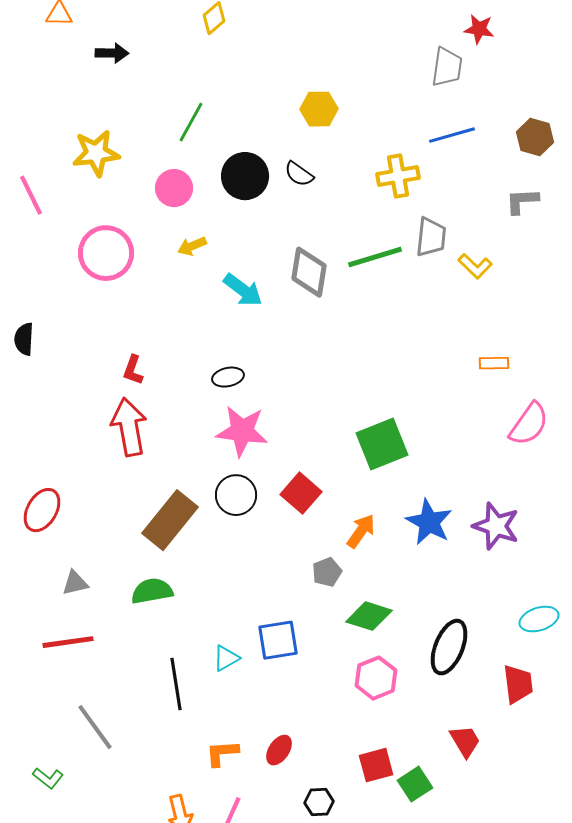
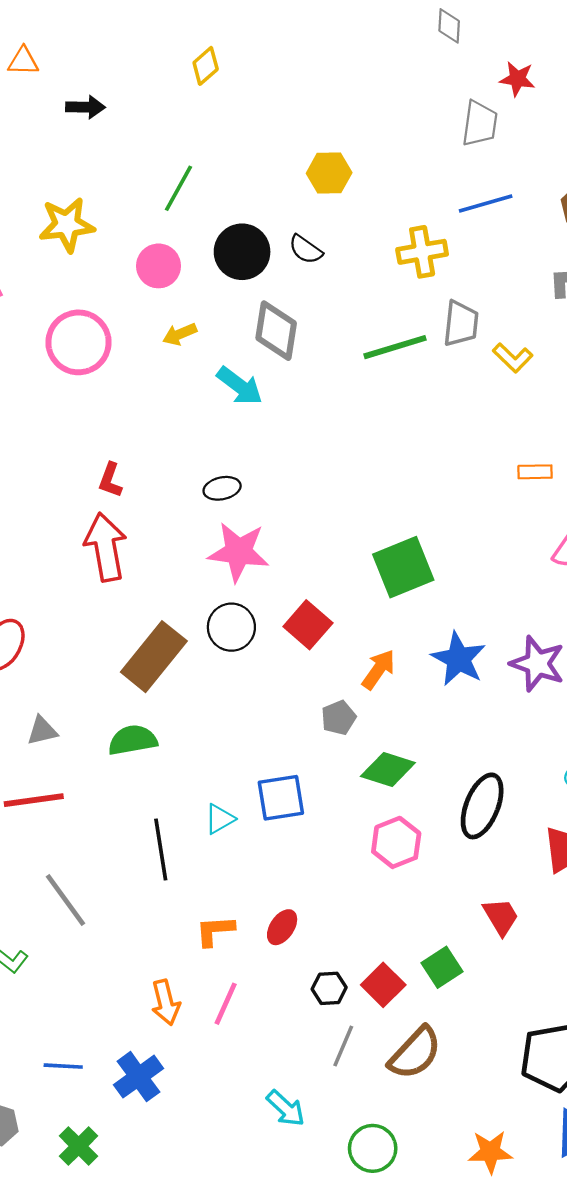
gray diamond: (309, 272) -> (276, 331), moved
red square: (376, 765) -> (383, 985), moved, turned -30

